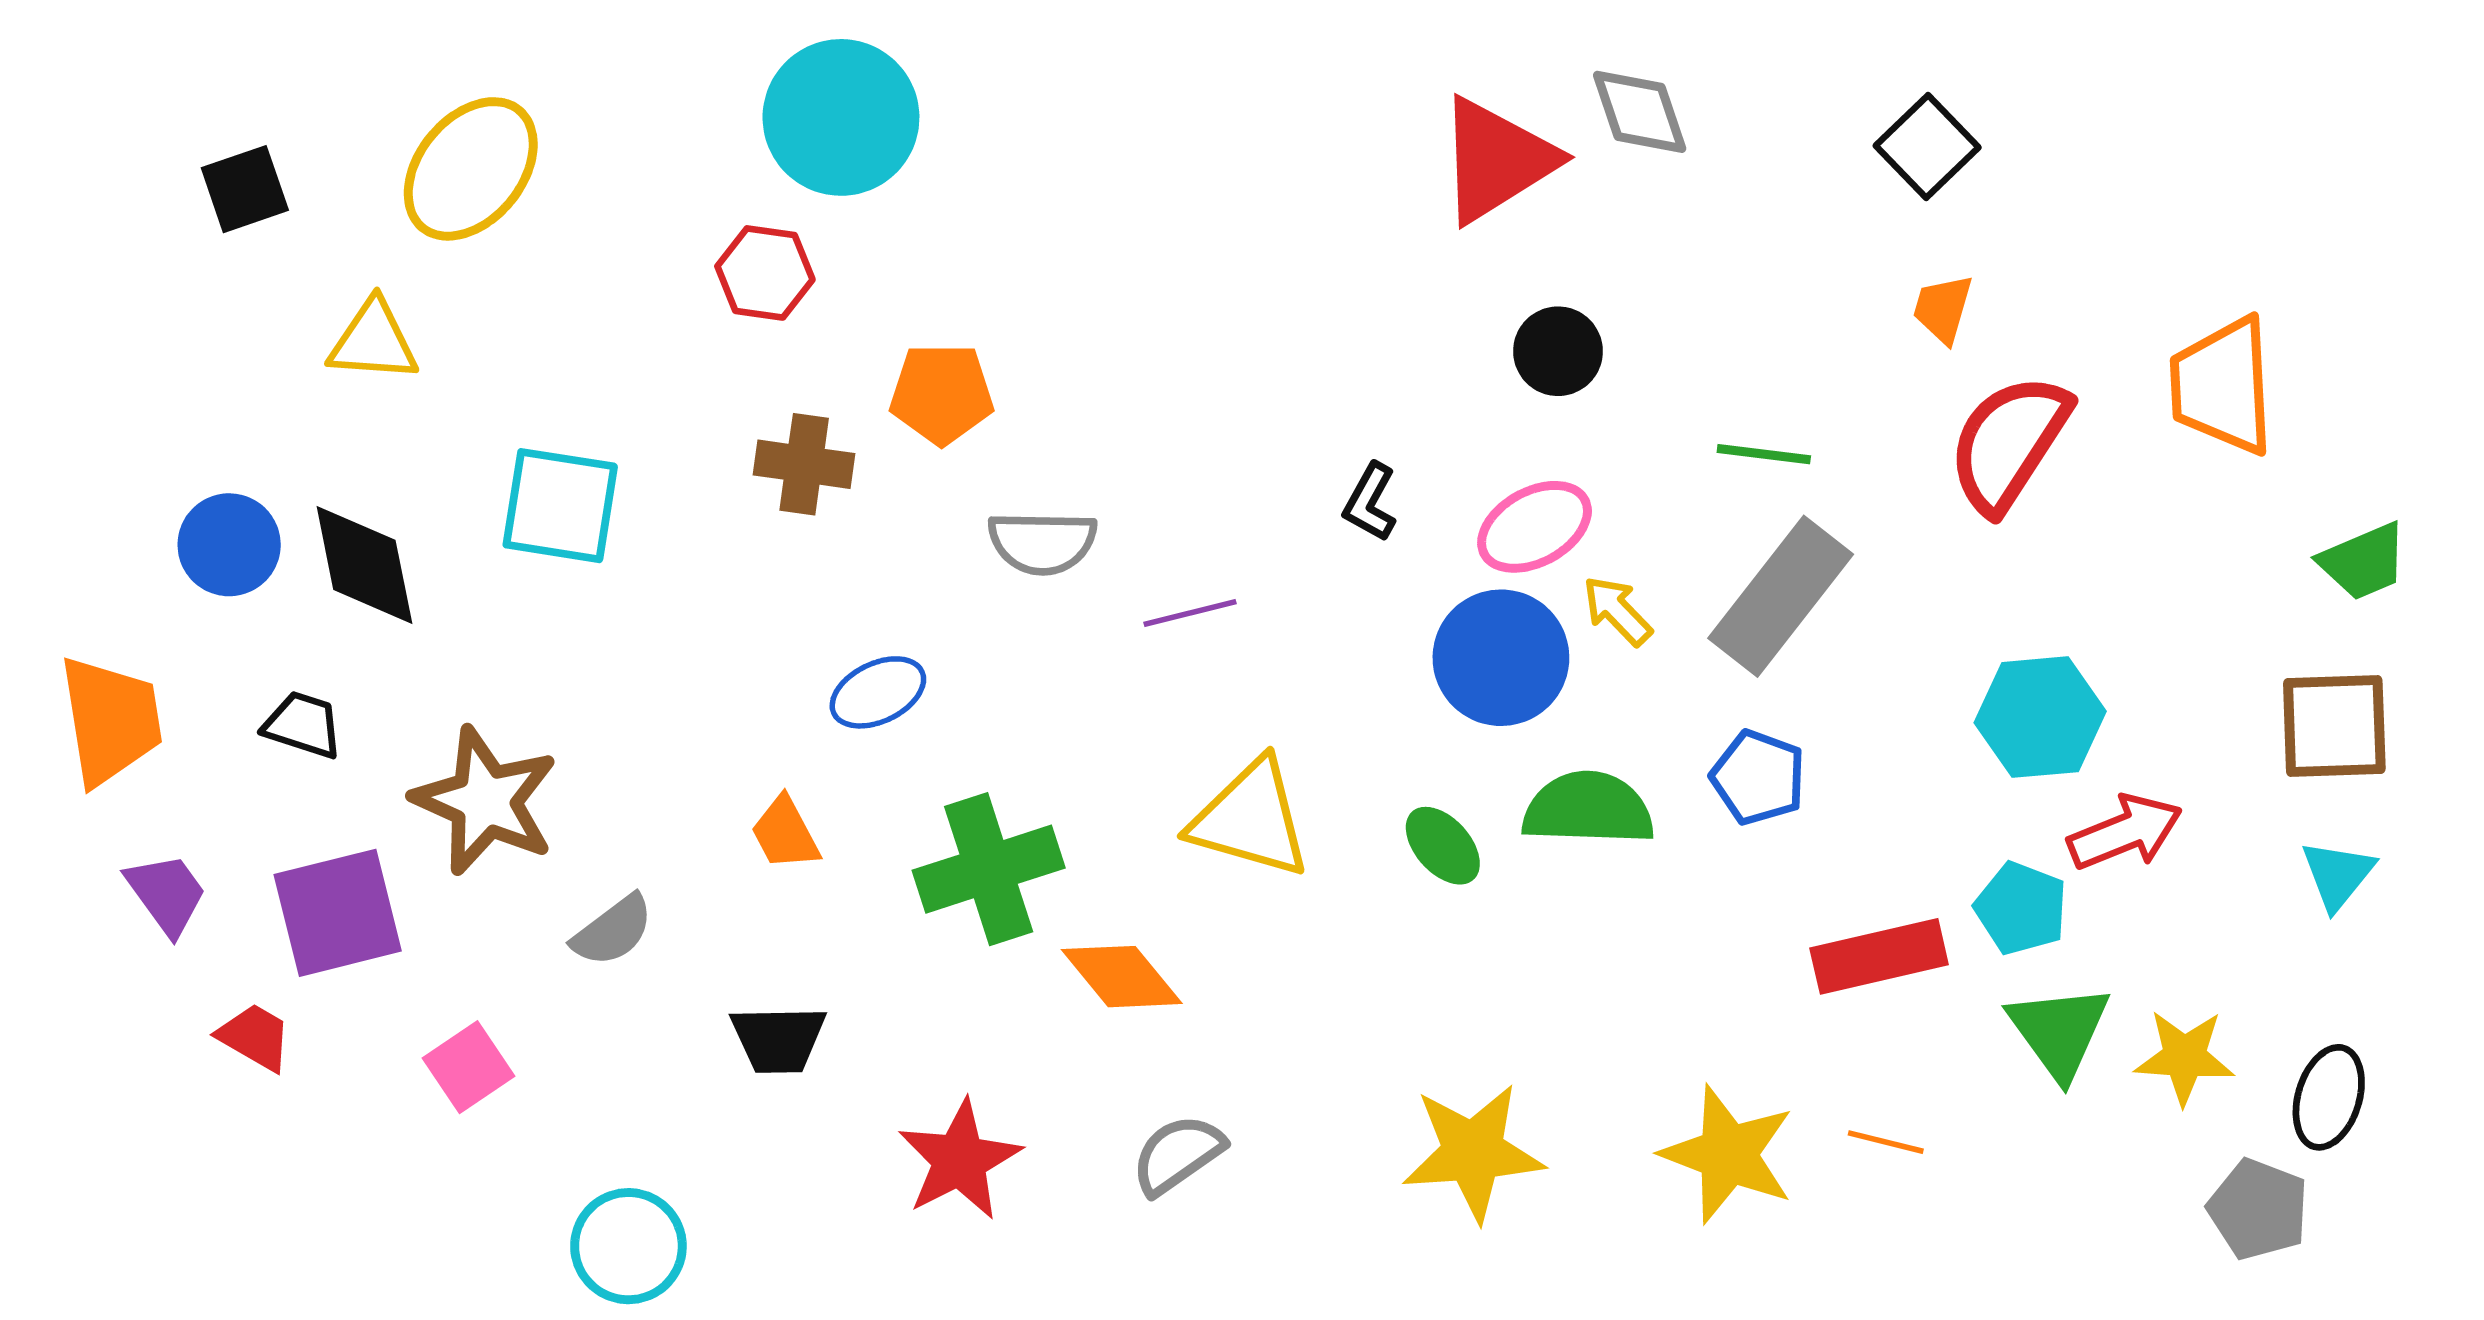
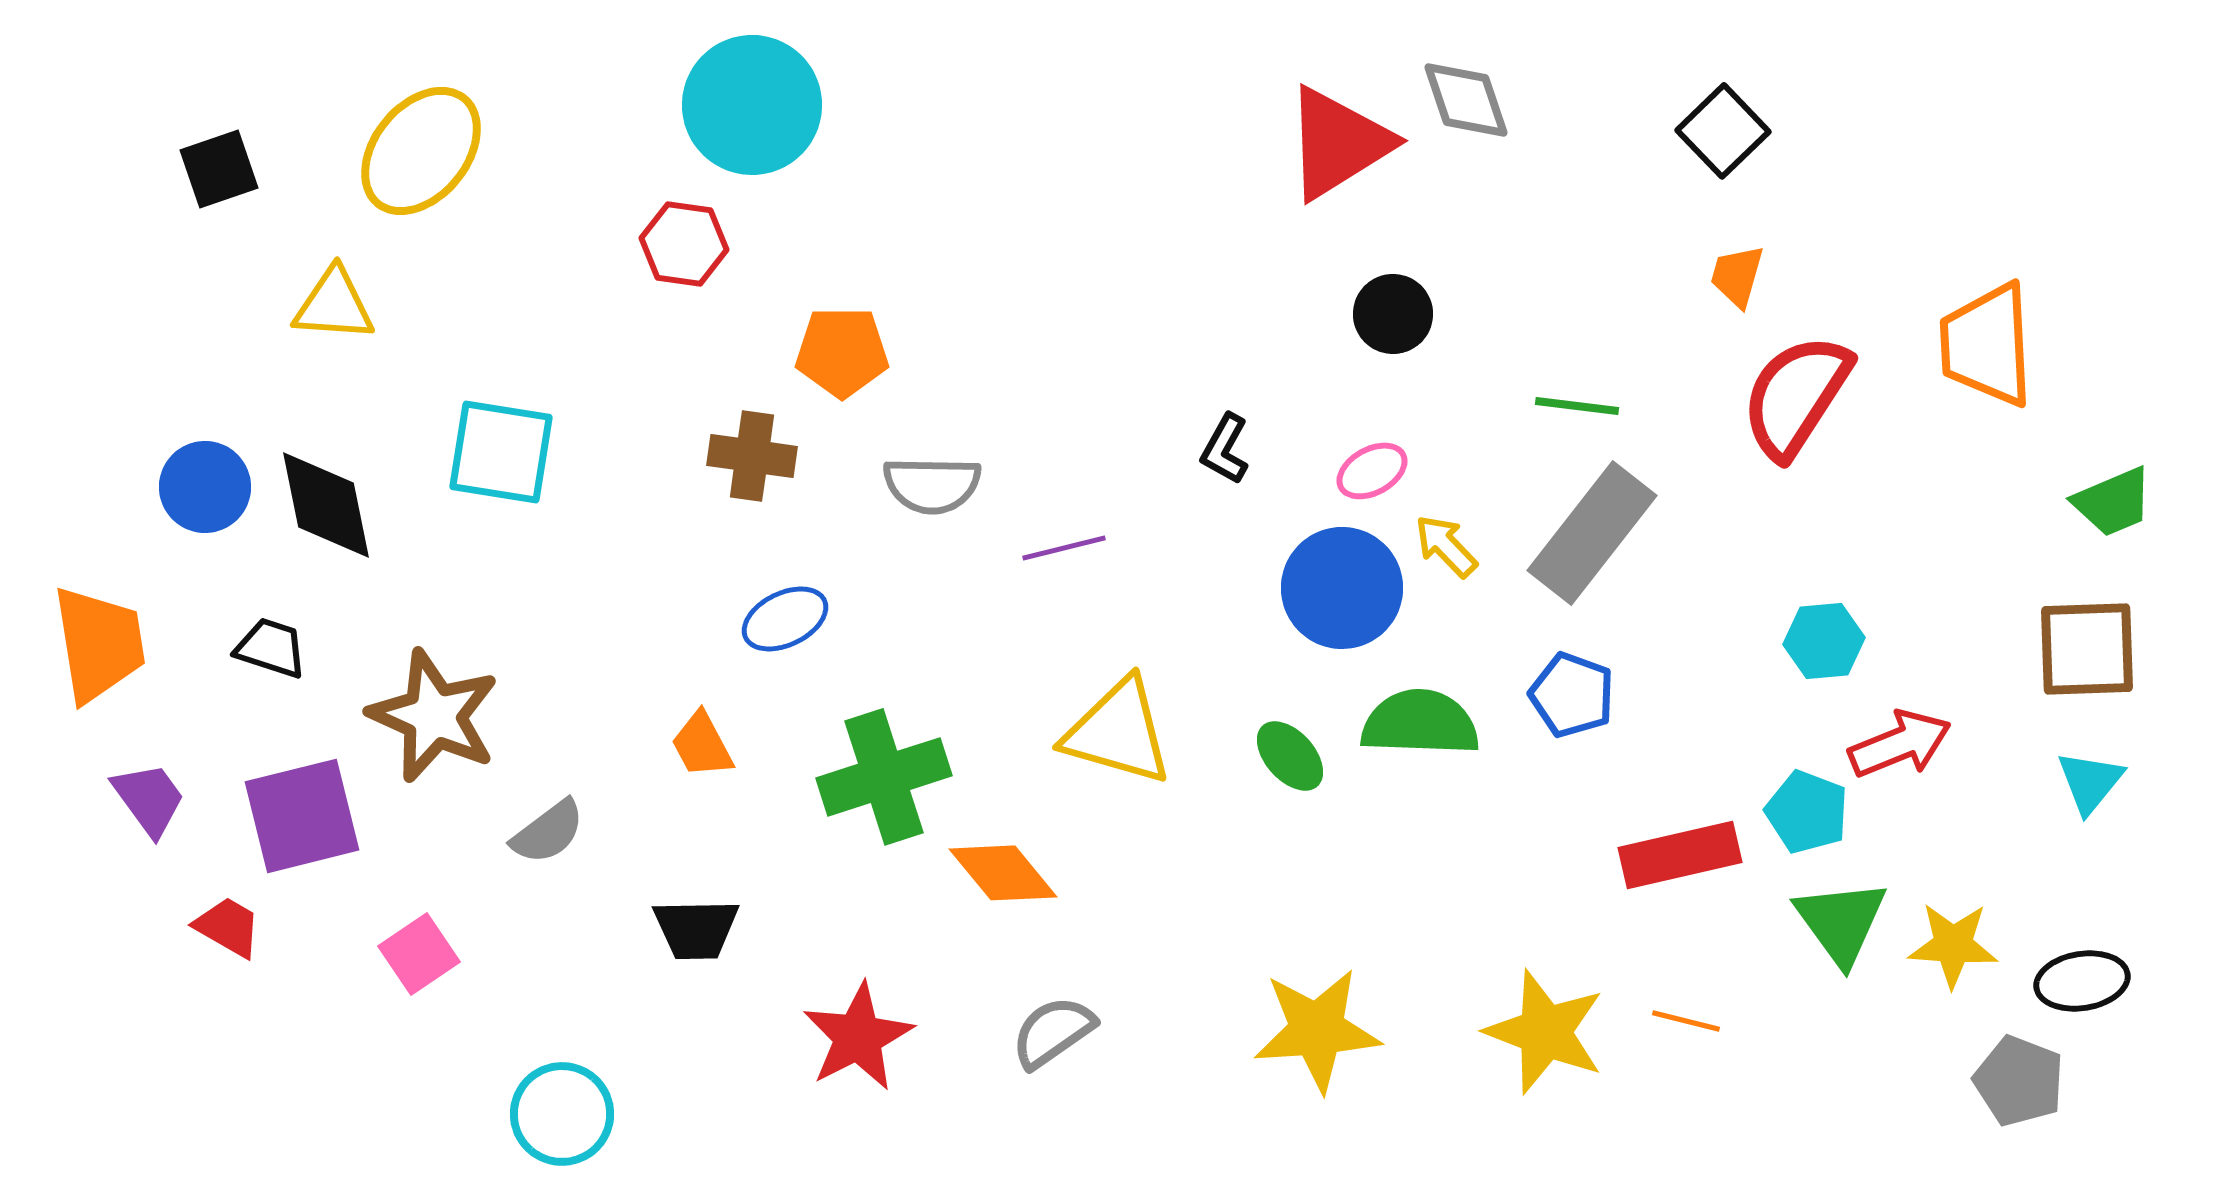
brown cross: (804, 464) -> (752, 456), moved
pink ellipse: (1535, 527) -> (1372, 471), size x0.7
cyan hexagon: (2040, 717) -> (1824, 641), size x0.7
black ellipse: (2329, 1097) -> (2082, 981), turned 64

